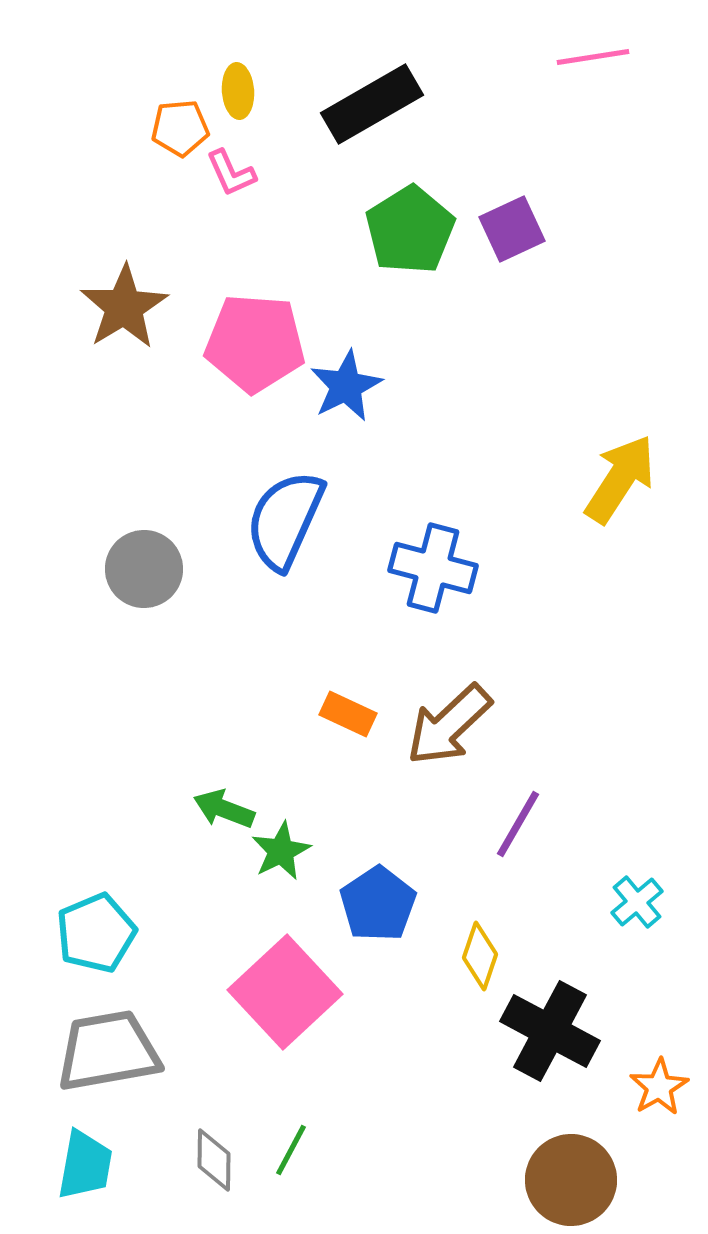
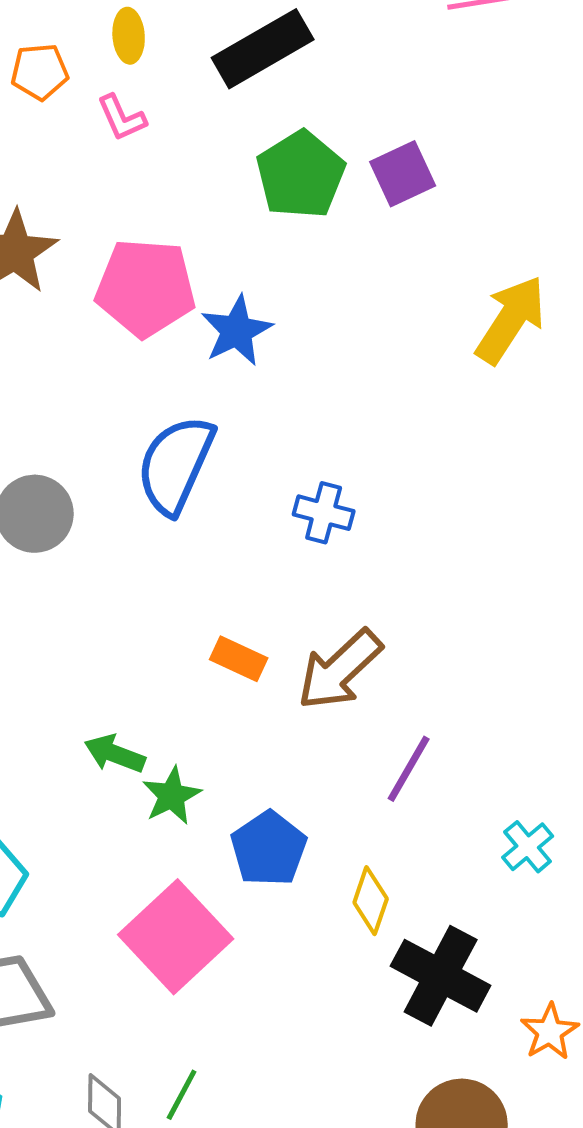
orange pentagon: (180, 128) -> (40, 72), moved
yellow arrow: (620, 479) -> (511, 320), moved
blue cross: (433, 568) -> (324, 513), size x0.7

